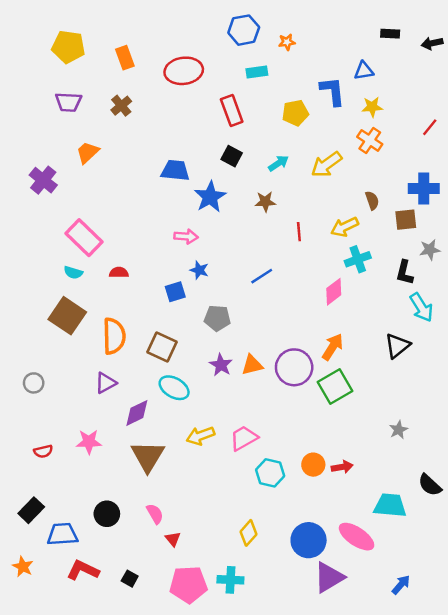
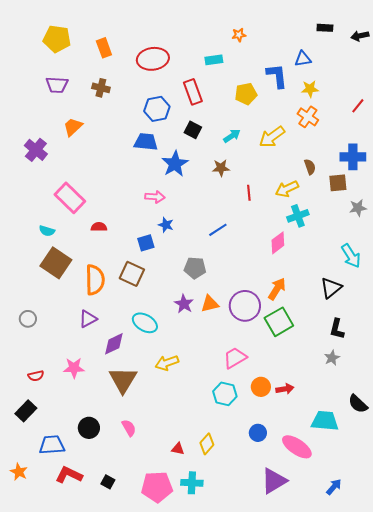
blue hexagon: (244, 30) -> (157, 109), moved
brown cross: (121, 106) -> (101, 88), turned -36
cyan semicircle: (73, 272) -> (47, 231), moved
black L-shape: (405, 272) -> (337, 329), moved
gray pentagon: (217, 318) -> (195, 268), moved
brown square: (162, 347) -> (132, 274), moved
pink trapezoid: (244, 438) -> (235, 358), moved
black rectangle: (31, 510) -> (26, 411), moved
red triangle: (173, 539) -> (178, 449), moved, turned -40
blue circle: (309, 540) -> (258, 433), moved, size x0.6

